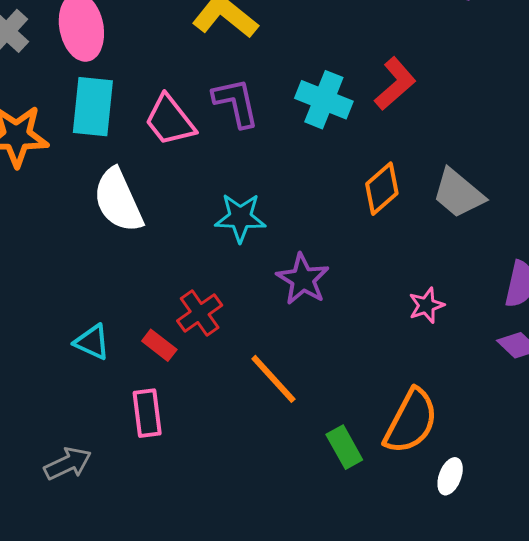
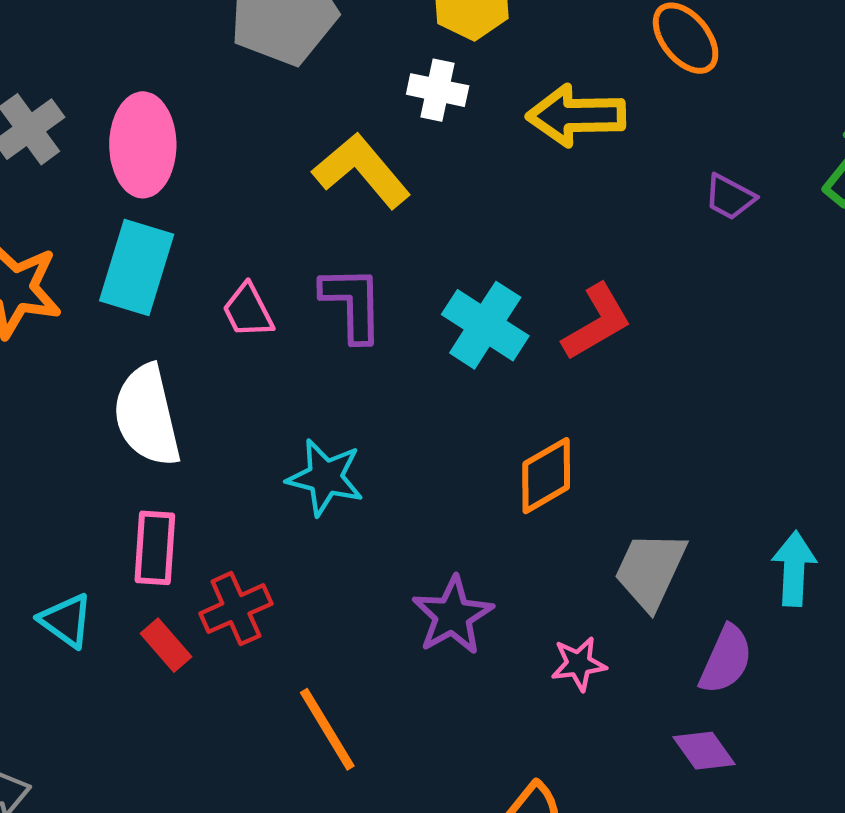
pink trapezoid: (170, 120) -> (248, 311), size x0.7
gray trapezoid: (458, 193) -> (650, 570), moved, turned 64
purple star: (303, 279) -> (453, 615), moved
pink rectangle: (147, 413) -> (155, 548), moved

